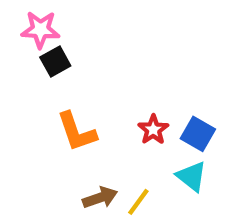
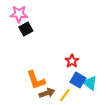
orange L-shape: (77, 132) -> (36, 80), moved
blue square: (198, 134) -> (78, 80), moved

